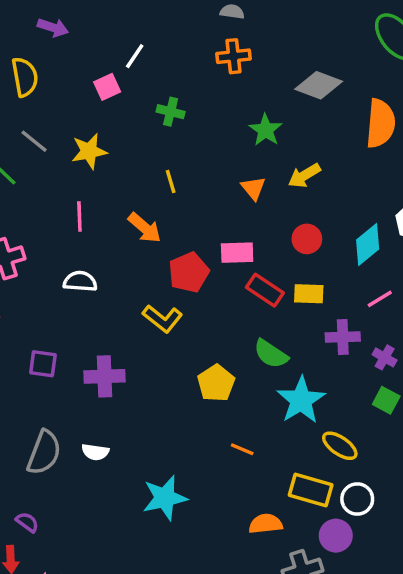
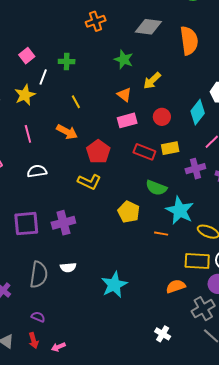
white line: (135, 56) -> (43, 77), moved
pink rectangle: (237, 253) -> (127, 120), moved
purple square: (43, 364) -> (26, 224), size x1.5
orange line: (242, 449) -> (161, 234), moved

